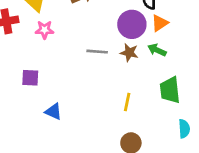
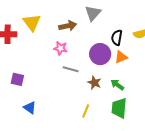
pink star: (45, 30) -> (60, 48), moved
green arrow: (157, 50) -> (117, 85), moved
brown star: (129, 53) -> (94, 83), moved

